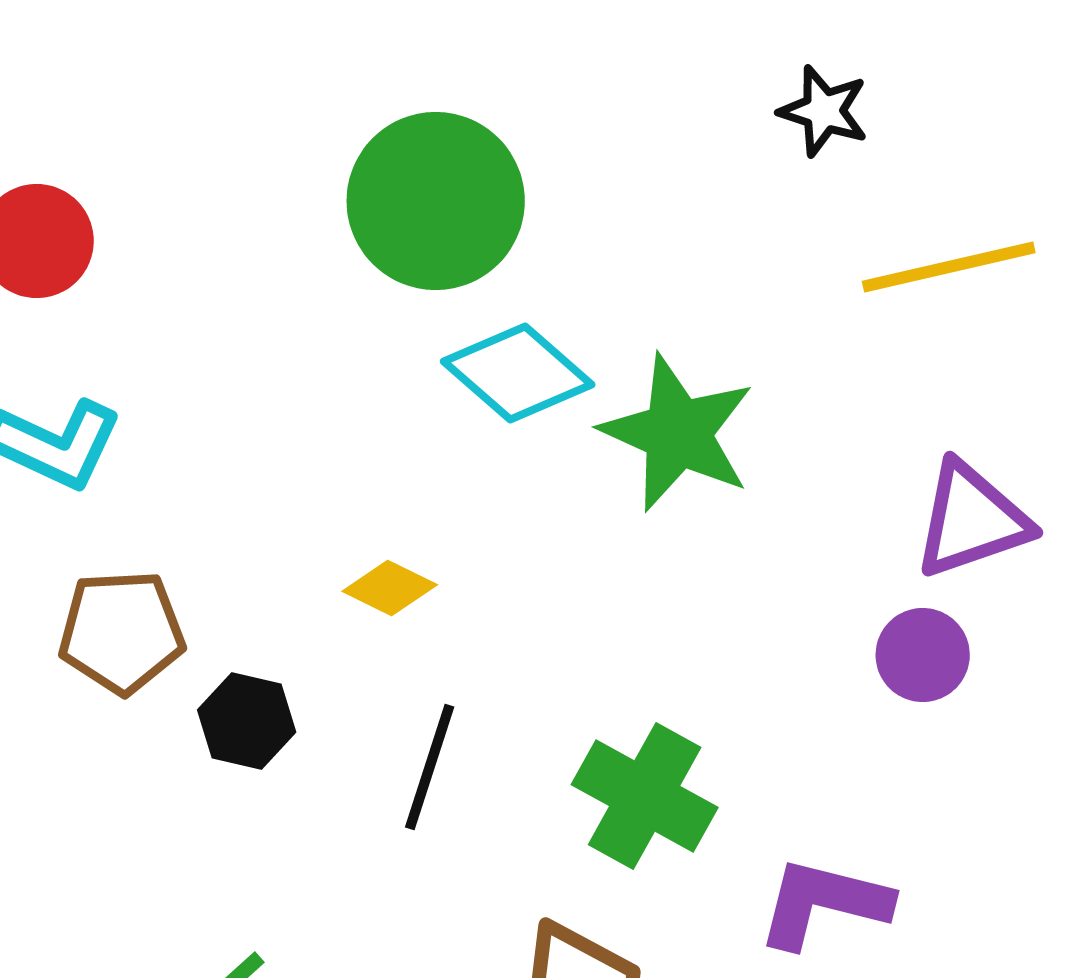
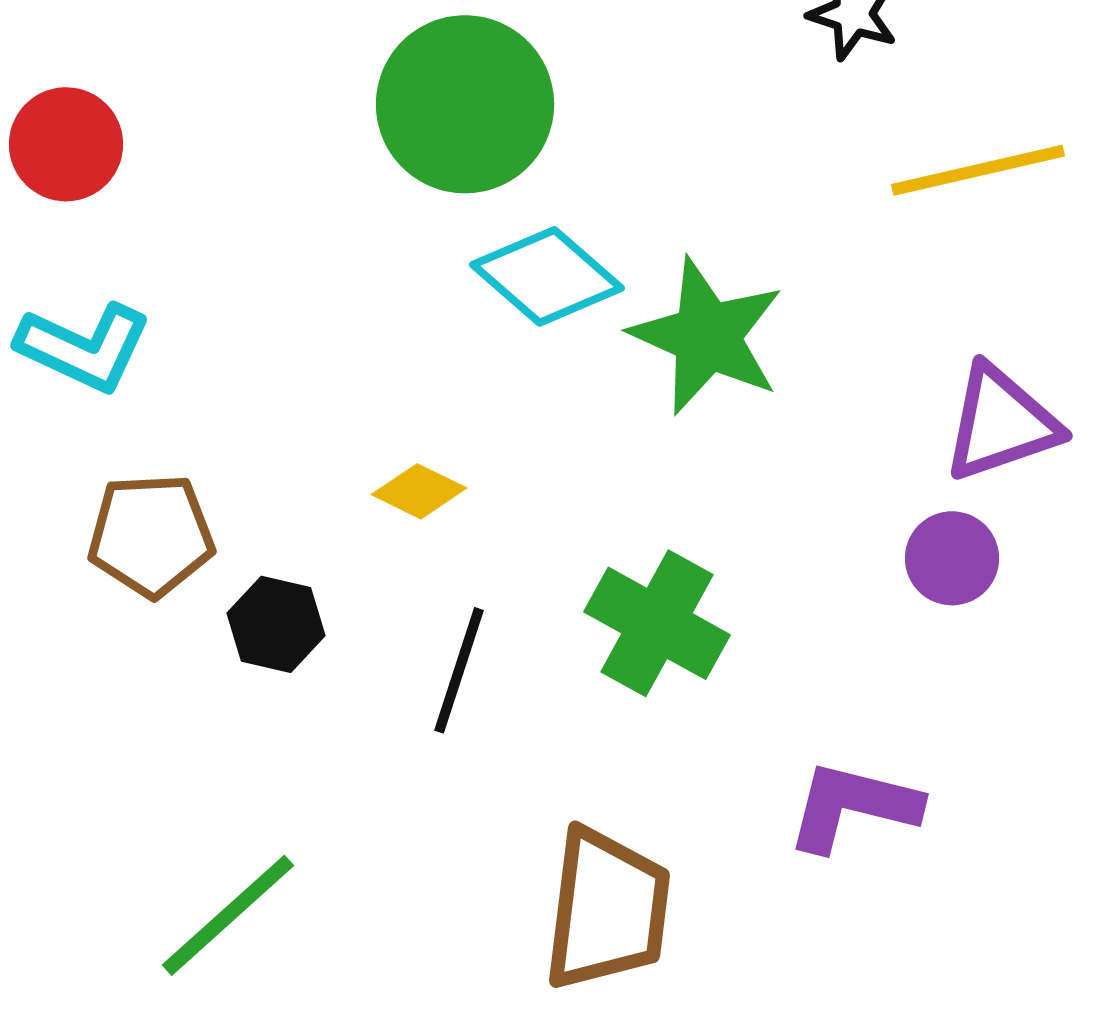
green cross: (645, 796) -> (657, 623), moved

